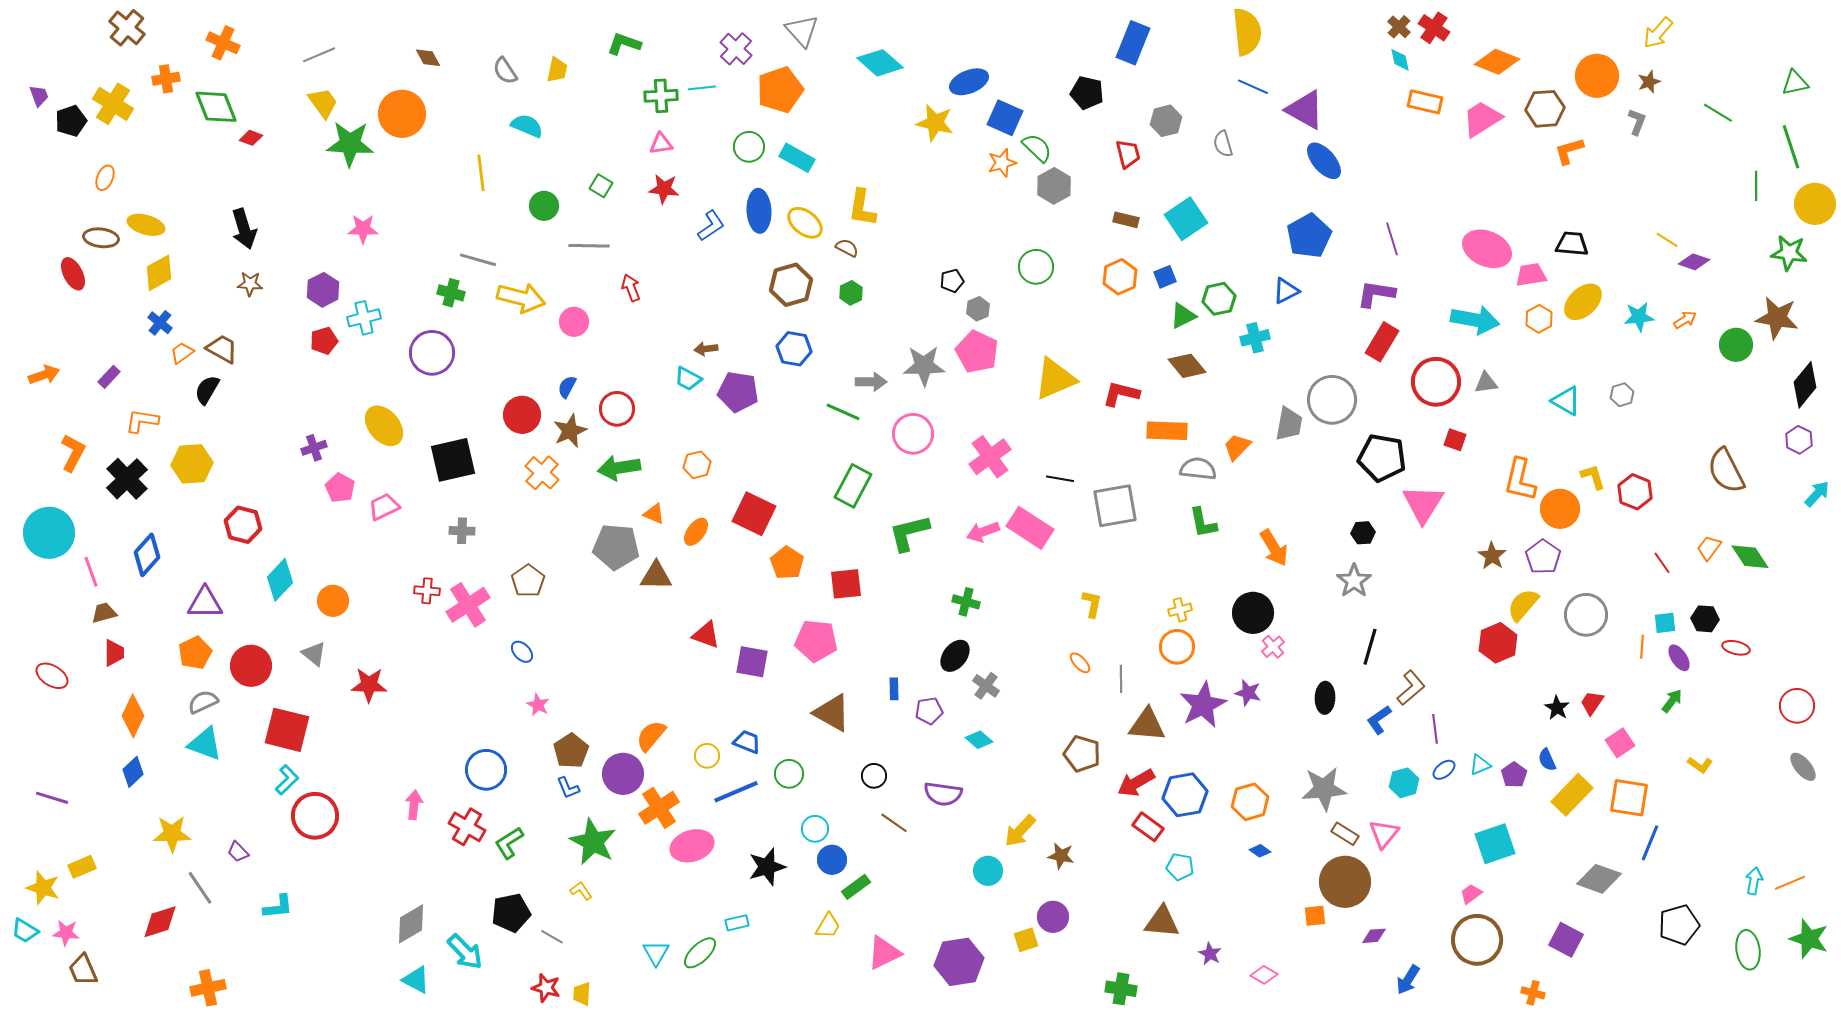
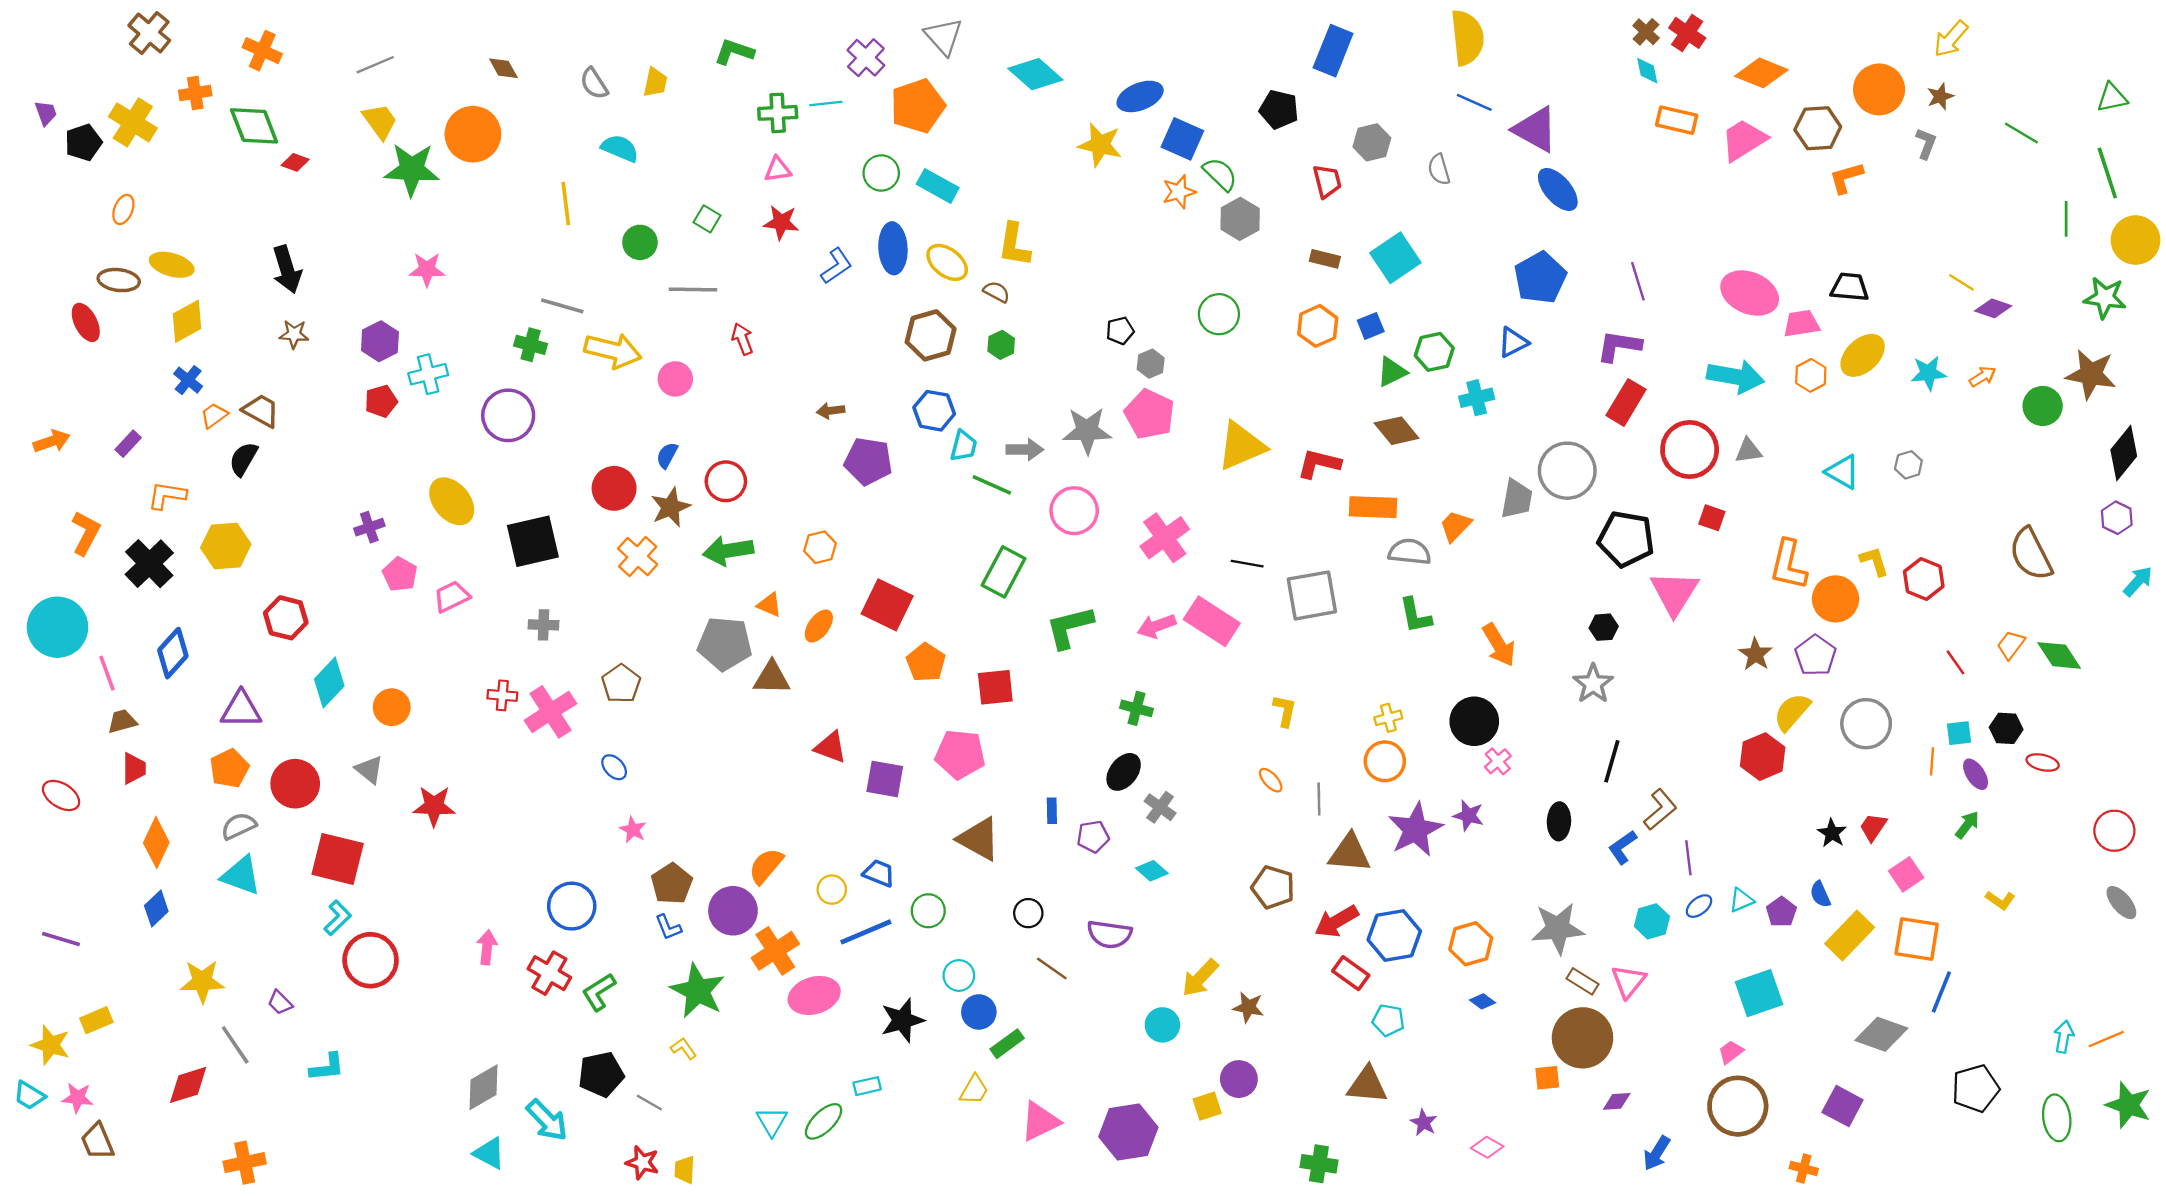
cyan trapezoid: (688, 379) -> (964, 446), moved, turned -104

